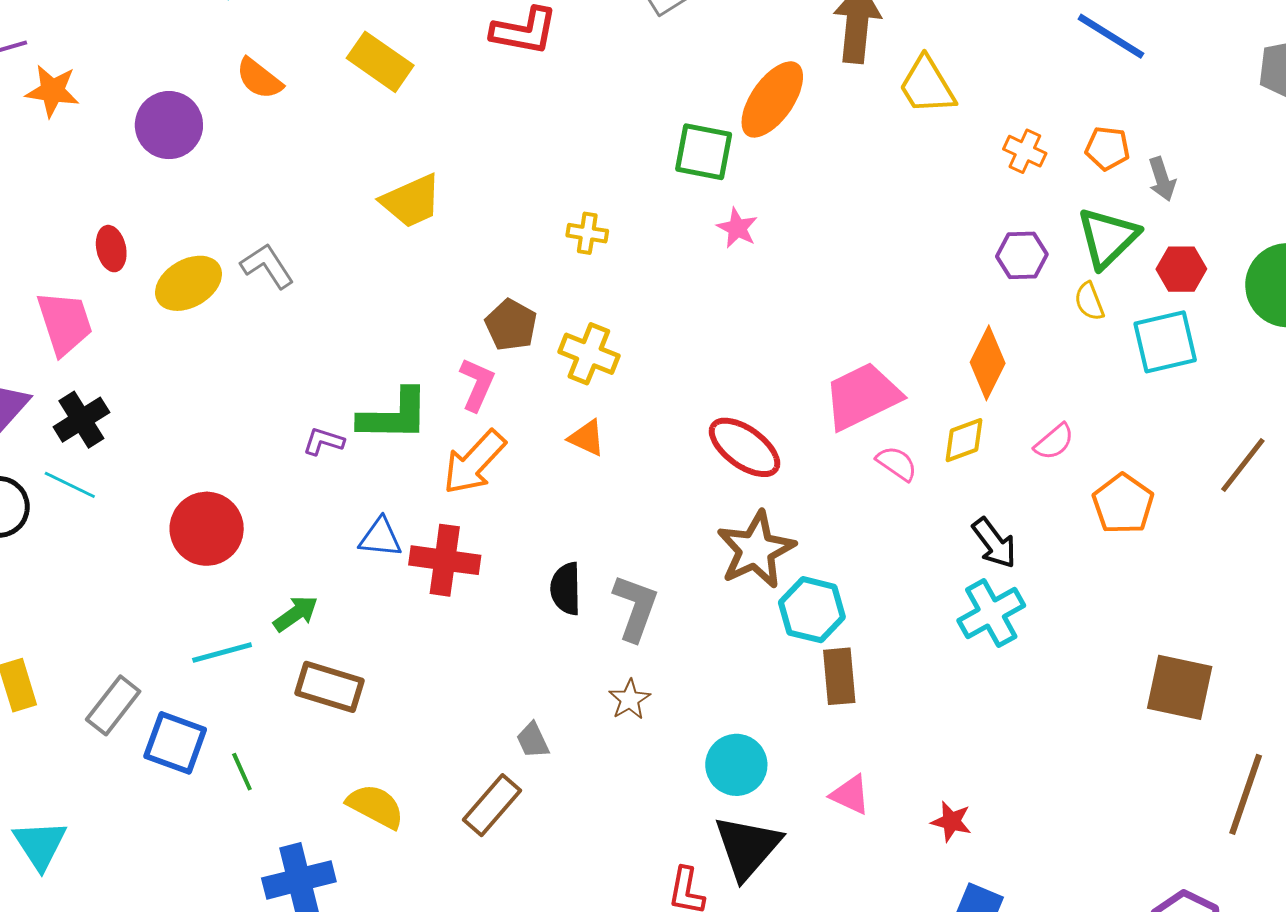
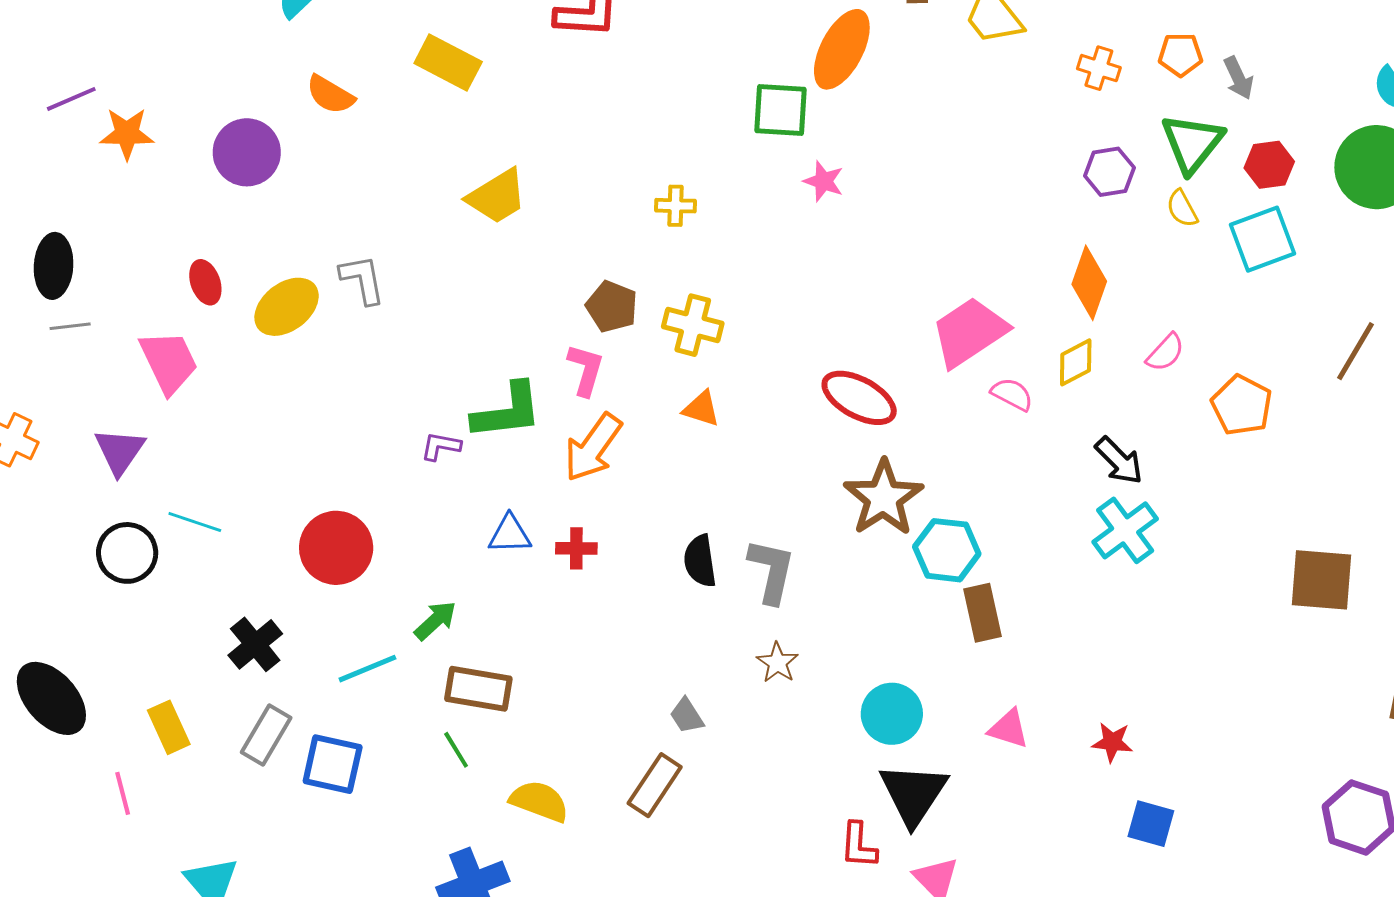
gray L-shape: (267, 266) -> (362, 279), turned 30
black cross: (81, 420) -> (255, 644), moved
red cross: (445, 560) -> (576, 548), size x0.6
green line: (242, 772) -> (456, 750), moved

